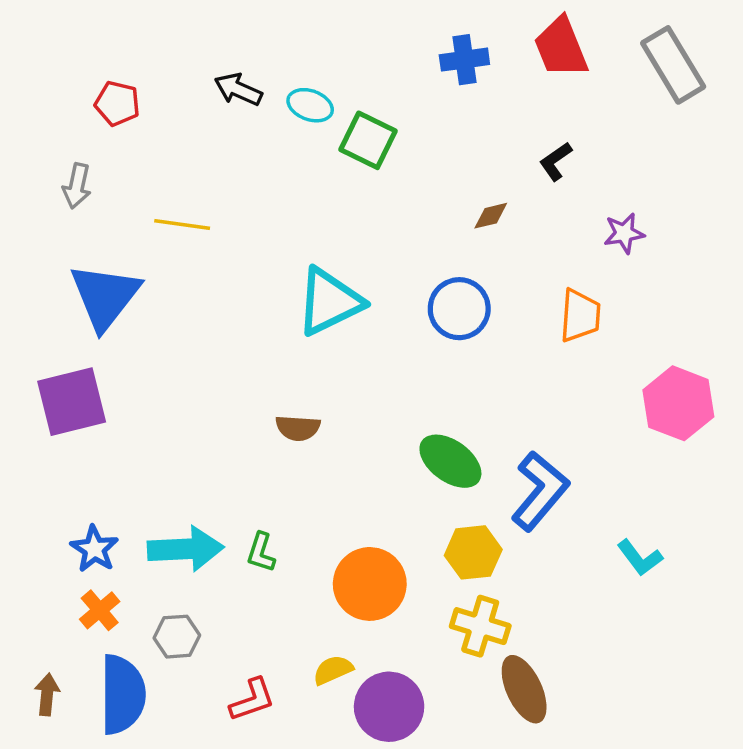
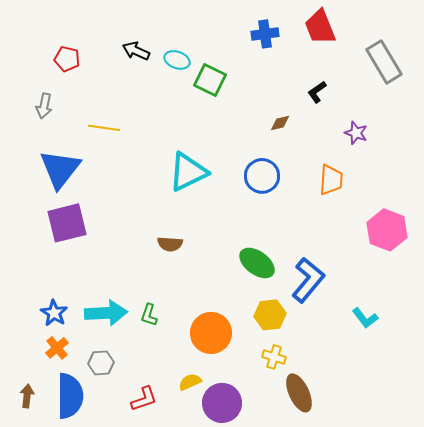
gray rectangle: (673, 65) -> (384, 62), moved
purple star: (624, 233) -> (356, 133), turned 30
purple square: (72, 402) -> (67, 223), moved
yellow cross: (480, 626) -> (274, 357), size x0.7

